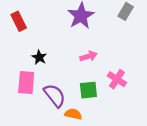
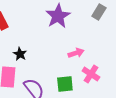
pink arrow: (88, 56) -> (76, 53), moved

